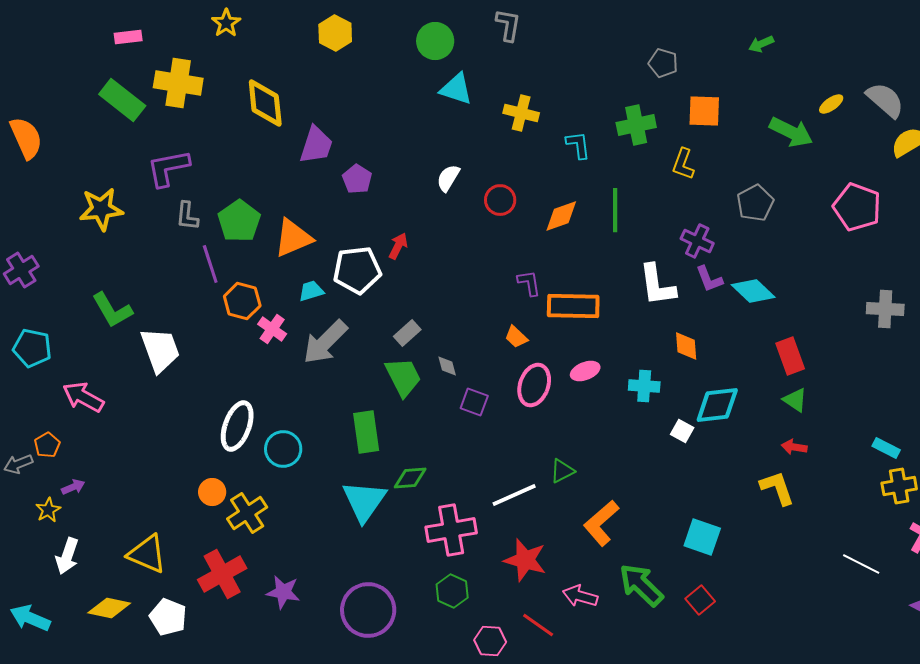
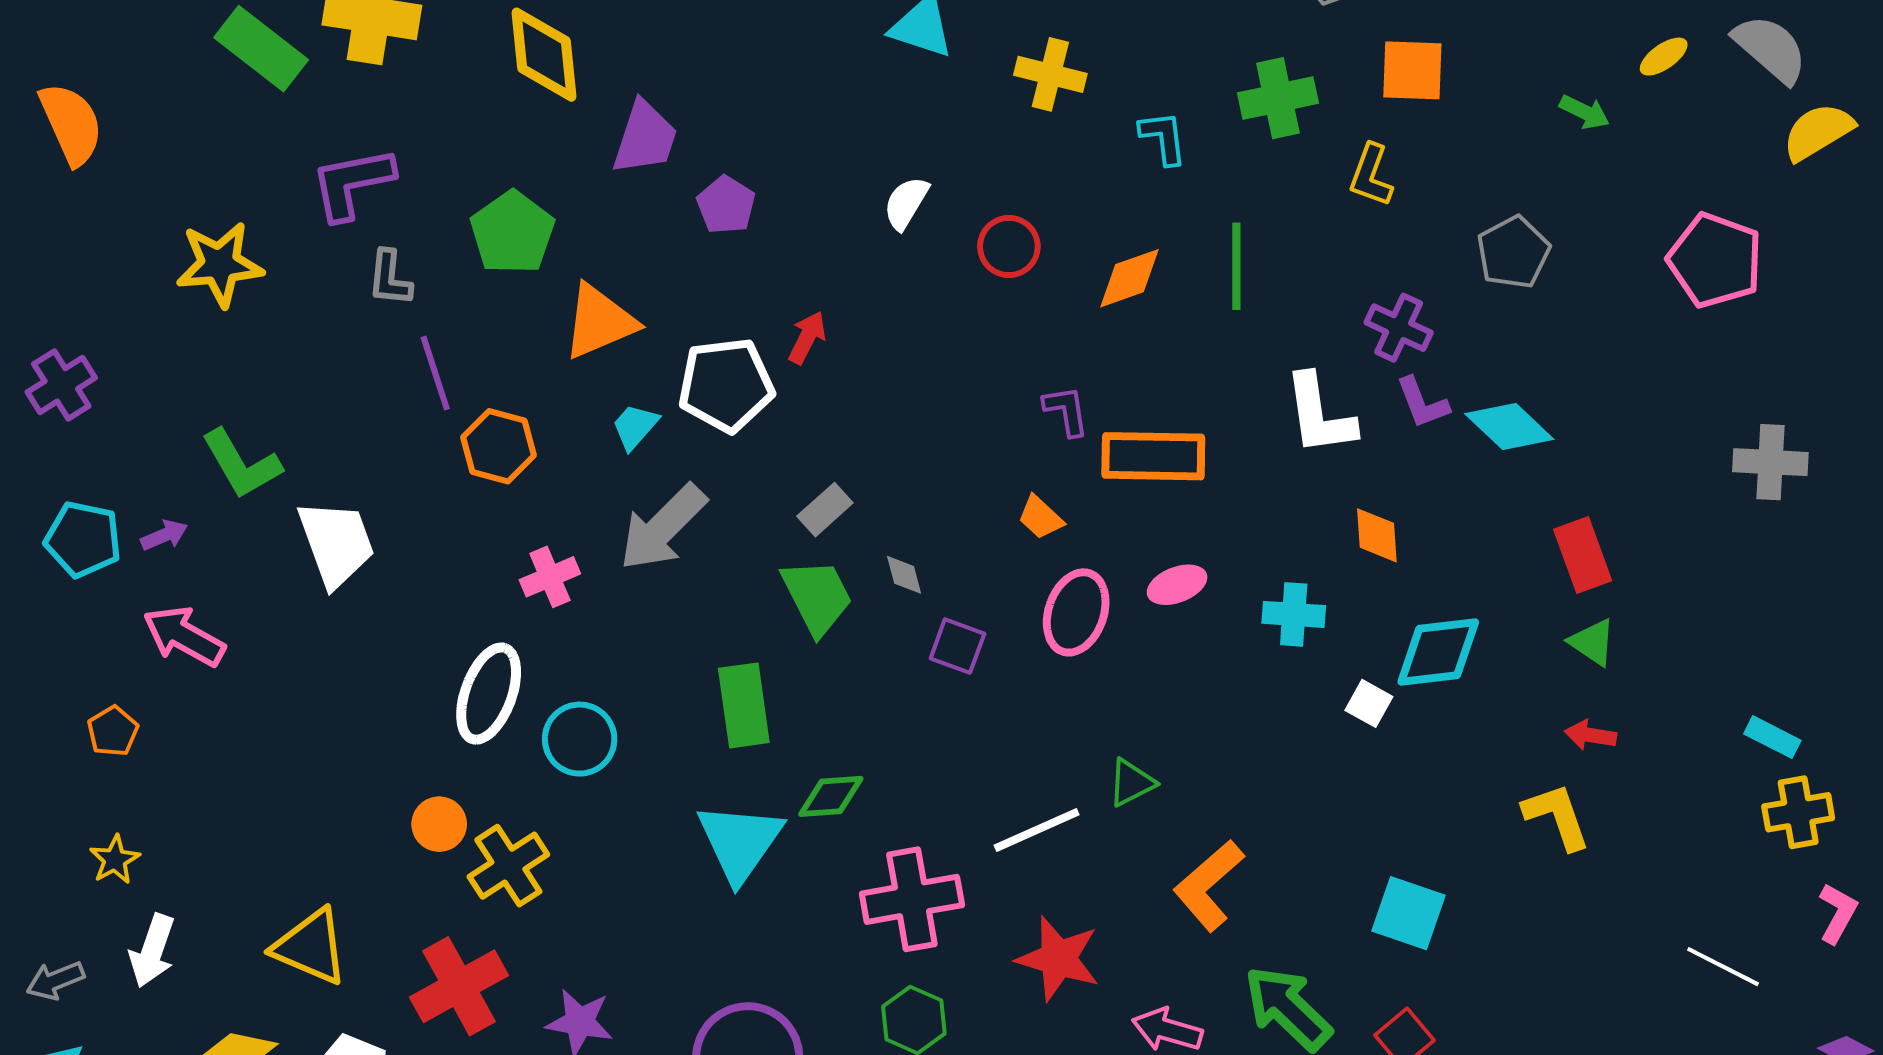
green arrow: (791, 132) -> (1585, 112), size x0.6
green pentagon: (239, 221) -> (512, 233), moved
cyan trapezoid: (311, 291) -> (635, 426), turned -32
pink cross: (272, 329) -> (550, 577), moved, turned 32
gray arrow: (18, 464) -> (55, 980), moved
purple arrow: (73, 487) -> (164, 535), moved

